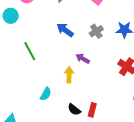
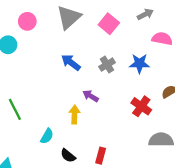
green line: (30, 51) -> (15, 109), moved
black semicircle: (74, 109) -> (68, 156), moved

